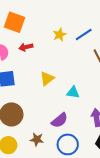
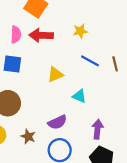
blue line: (84, 35) -> (90, 61), moved, turned 48
red arrow: (26, 47) -> (41, 35), size x1.5

